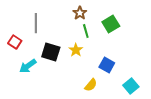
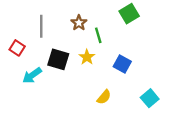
brown star: (80, 13) -> (79, 23), moved
green square: (111, 24) -> (129, 14), moved
blue square: (107, 65) -> (122, 64), moved

